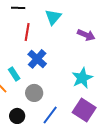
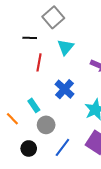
blue cross: (37, 59) -> (65, 89), moved
cyan rectangle: (14, 74) -> (34, 105), moved

